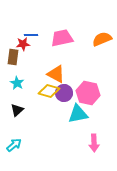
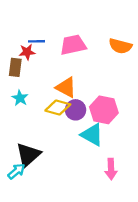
orange semicircle: (102, 39) -> (120, 46), turned -144
black triangle: (17, 110) -> (28, 155), moved, size x1.6
cyan triangle: (78, 114) -> (92, 135), turned 40

